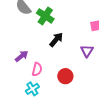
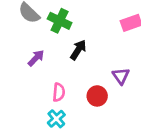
purple triangle: (87, 51) -> (121, 76), moved
purple arrow: (22, 56) -> (36, 58), moved

